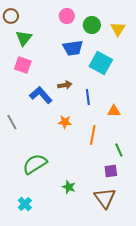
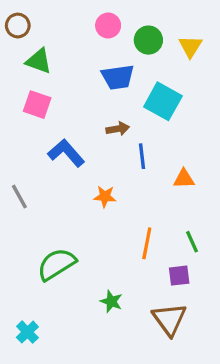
green triangle: (24, 38) -> (39, 61), turned -48
brown arrow: (65, 85) -> (118, 129), moved
orange line: (93, 135) -> (147, 243), moved
cyan cross: (25, 204) -> (27, 332), moved

